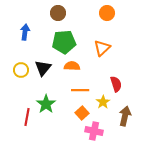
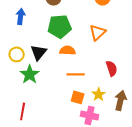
yellow star: (103, 102) -> (99, 94), moved
green star: (46, 104) -> (30, 74), moved
orange square: (82, 113) -> (78, 97), turned -32
red line: (27, 117) -> (23, 111), moved

